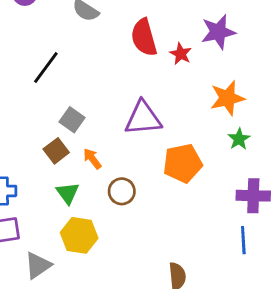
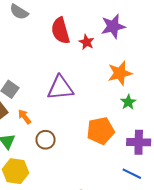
orange pentagon: (183, 163) -> (101, 131), moved
blue line: (243, 240) -> (132, 174), turned -60

